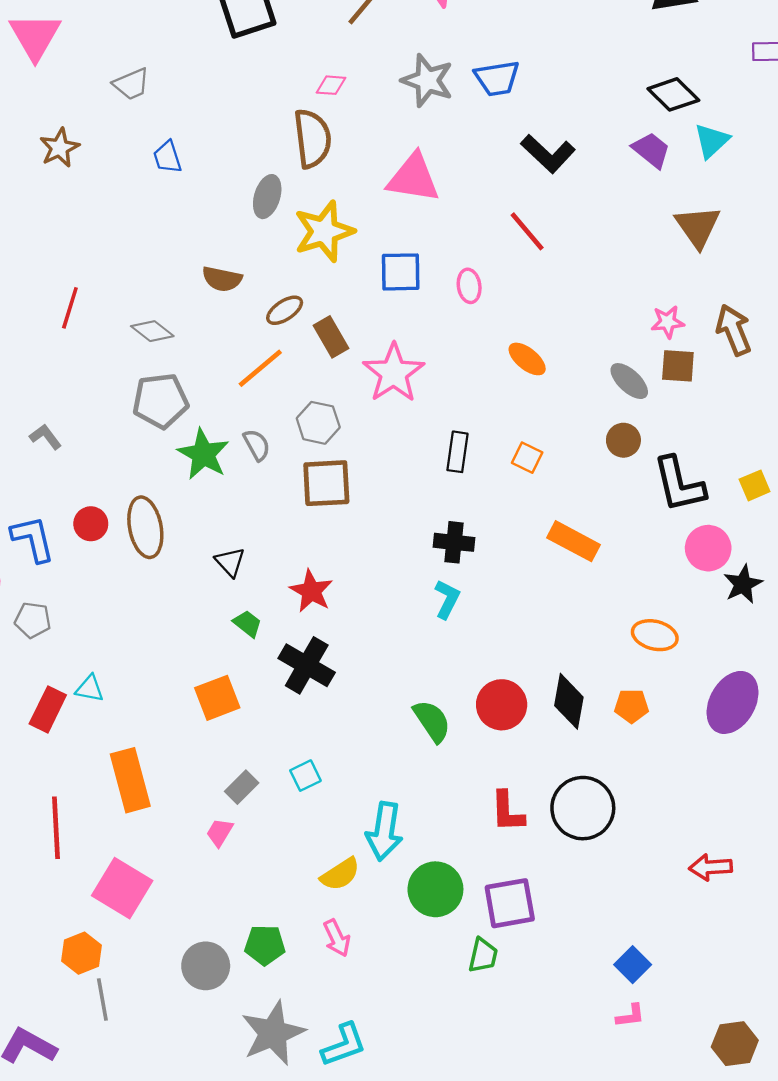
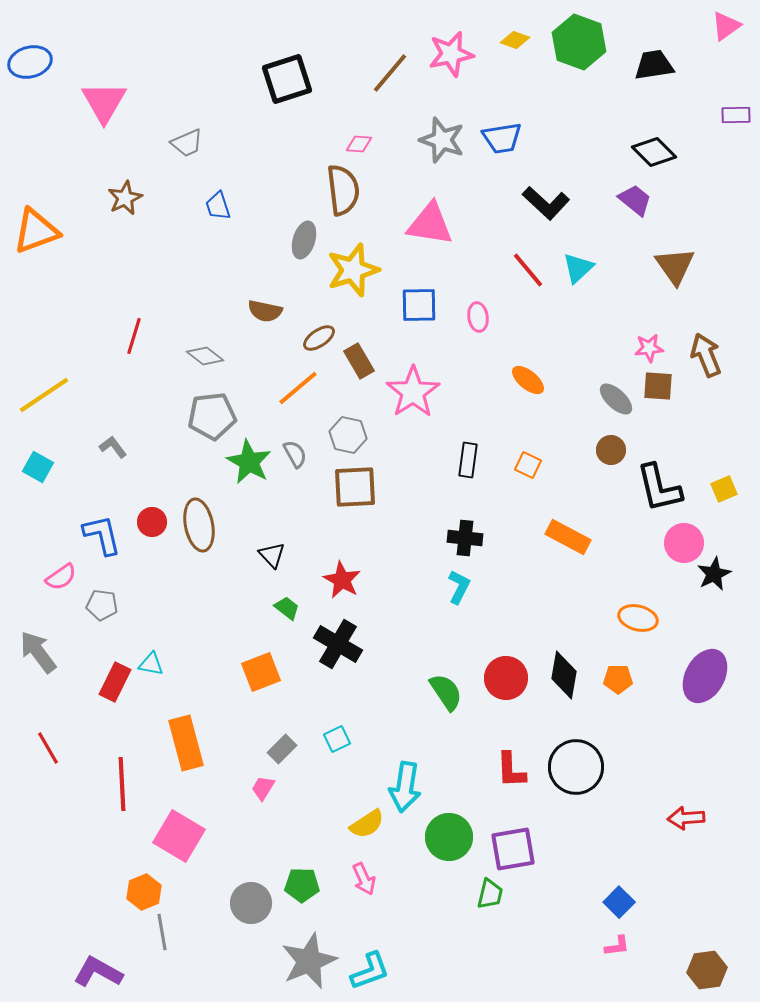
cyan triangle: (712, 141) -> (578, 268), moved

